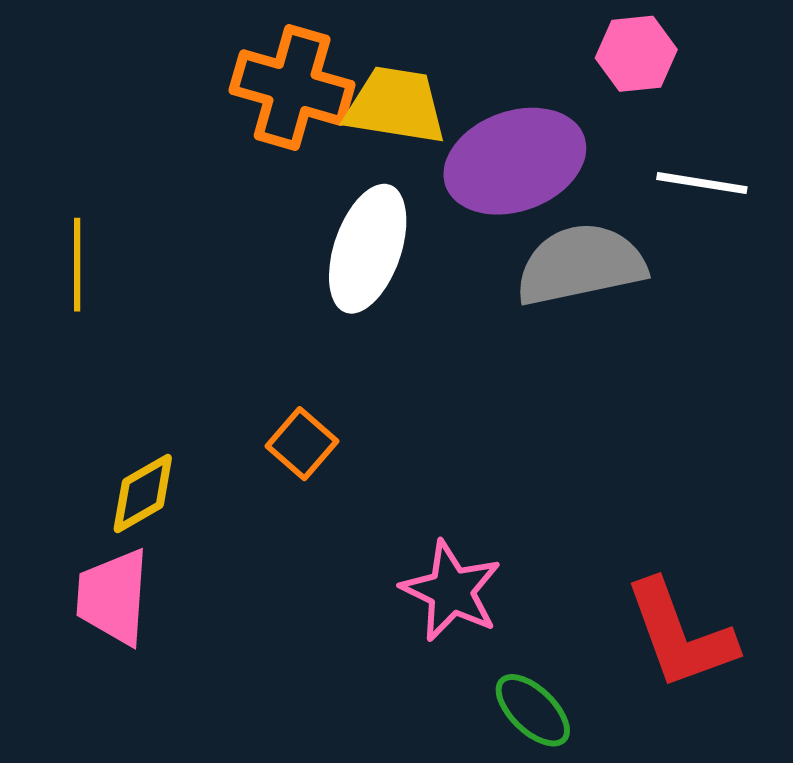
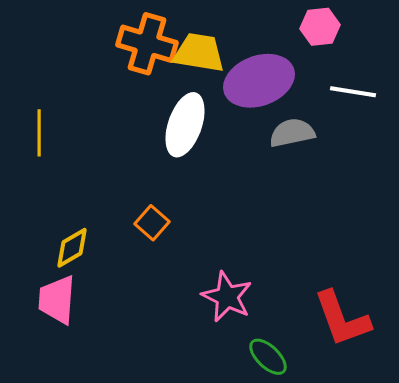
gray semicircle: (581, 265) -> (292, 133), size x0.7

